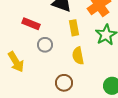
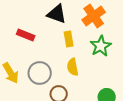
gray circle: (45, 45) -> (40, 73), moved, size x1.5

